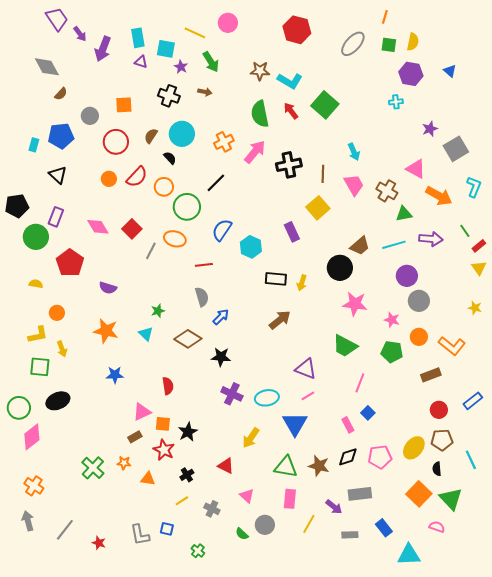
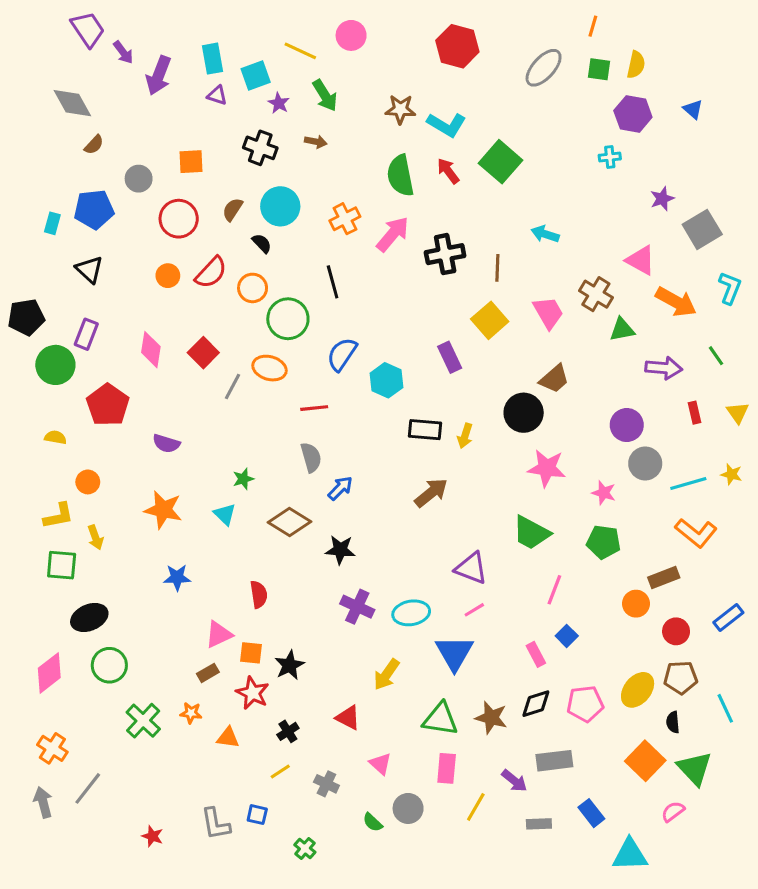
cyan square: (166, 49) -> (256, 75), turned -30
cyan arrow: (354, 152) -> (545, 234), turned 132
black line: (216, 183) -> (333, 282), turned -60
pink trapezoid: (354, 185) -> (548, 313), moved
pink diamond: (98, 227) -> (151, 350), turned 40
cyan line: (394, 245) -> (688, 484), moved
red rectangle: (479, 246) -> (694, 413), moved, turned -64
orange circle: (419, 337) -> (636, 604), moved
green circle: (19, 408) -> (109, 665), moved
pink semicircle: (437, 527) -> (673, 812), turned -56
gray line: (65, 530) -> (88, 788), moved

